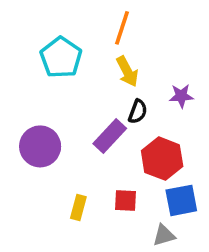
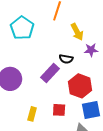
yellow arrow: (127, 71) -> (77, 32), moved
black semicircle: (138, 112) -> (66, 59), turned 80

